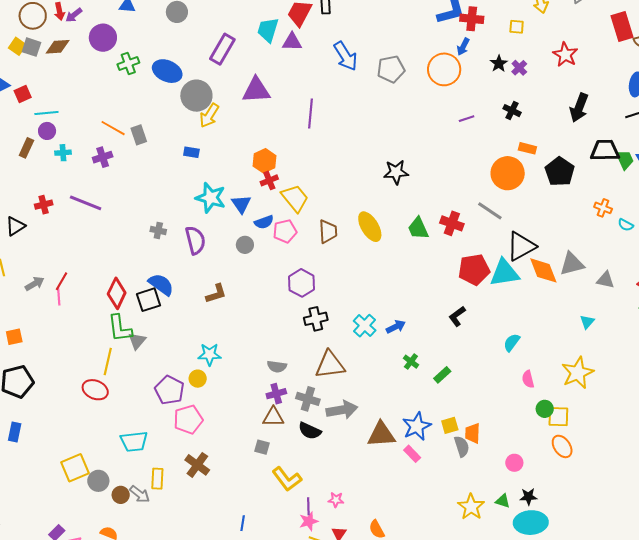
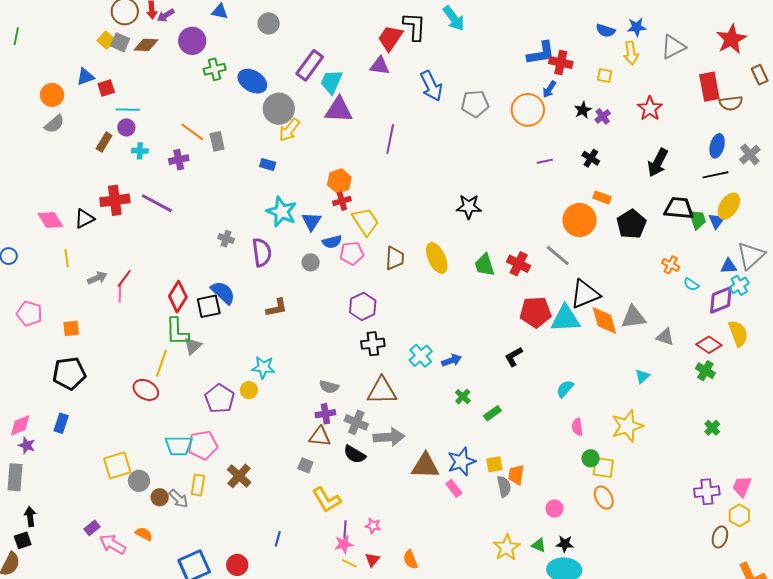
cyan trapezoid: (268, 30) -> (331, 82), moved
red cross: (44, 205) -> (115, 200), size x1.6
pink pentagon: (188, 420) -> (203, 445), moved

